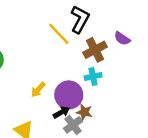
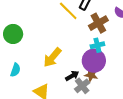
yellow arrow: (38, 90) -> (52, 57), size x1.5
purple circle: (69, 95) -> (94, 61), moved

